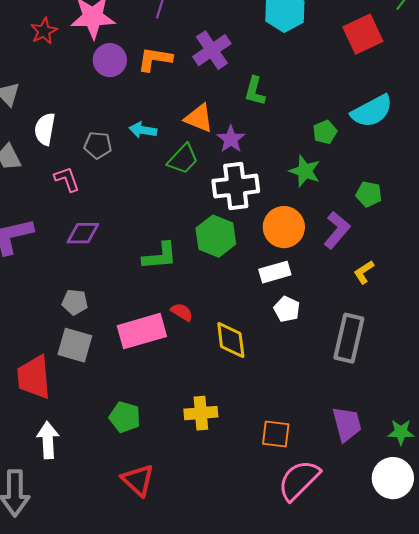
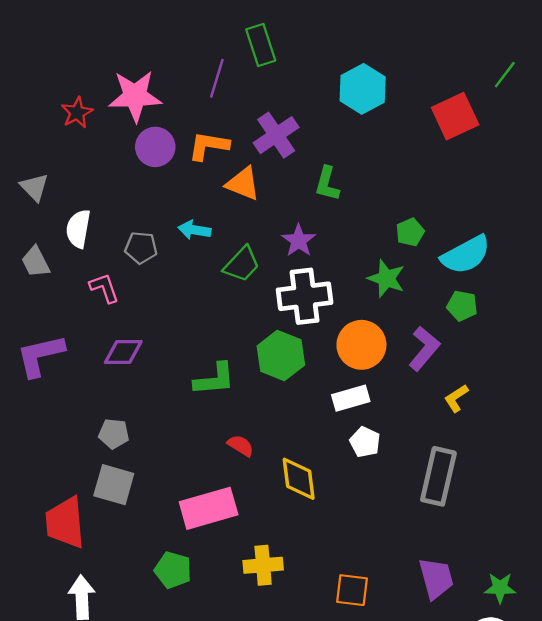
cyan semicircle: (372, 111) -> (466, 255), moved
orange triangle: (199, 118) -> (243, 184), moved
pink rectangle: (142, 331) -> (209, 508), moved

